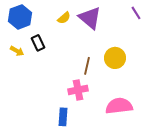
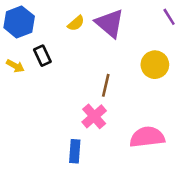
yellow circle: (115, 58) -> (155, 65), moved
pink cross: (78, 90) -> (94, 116), turned -30

